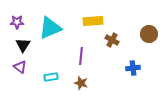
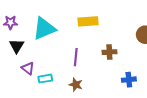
brown cross: (112, 40) -> (109, 52), moved, turned -32
purple triangle: (20, 67) -> (28, 68), moved
blue cross: (133, 68) -> (129, 80), moved

